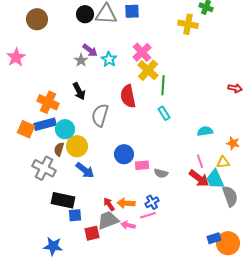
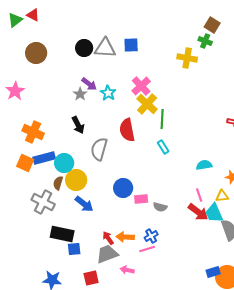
orange cross: (48, 102) -> (33, 132), moved
pink arrow: (128, 225) -> (127, 270), moved
red square: (92, 233) -> (91, 278), moved

